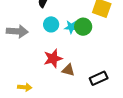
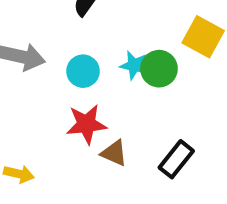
cyan circle: (51, 24) -> (83, 71), moved
black rectangle: (99, 78) -> (176, 159), moved, turned -36

